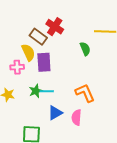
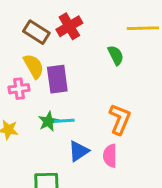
red cross: (55, 27) -> (69, 26), turned 30
brown rectangle: (38, 37) -> (36, 32), moved
orange L-shape: (85, 93) -> (120, 119), turned 50

